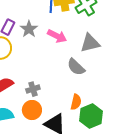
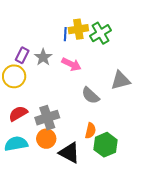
gray triangle: (90, 43) -> (121, 80), moved
gray cross: (33, 89) -> (47, 118), size x1.6

